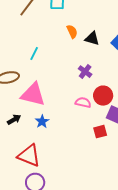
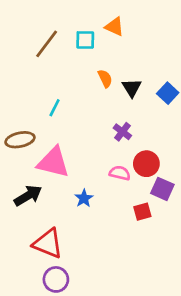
black triangle: (92, 39) -> (132, 88), turned 42
black arrow: (14, 120) -> (28, 196), size x1.5
blue star: (42, 122) -> (84, 198), moved

